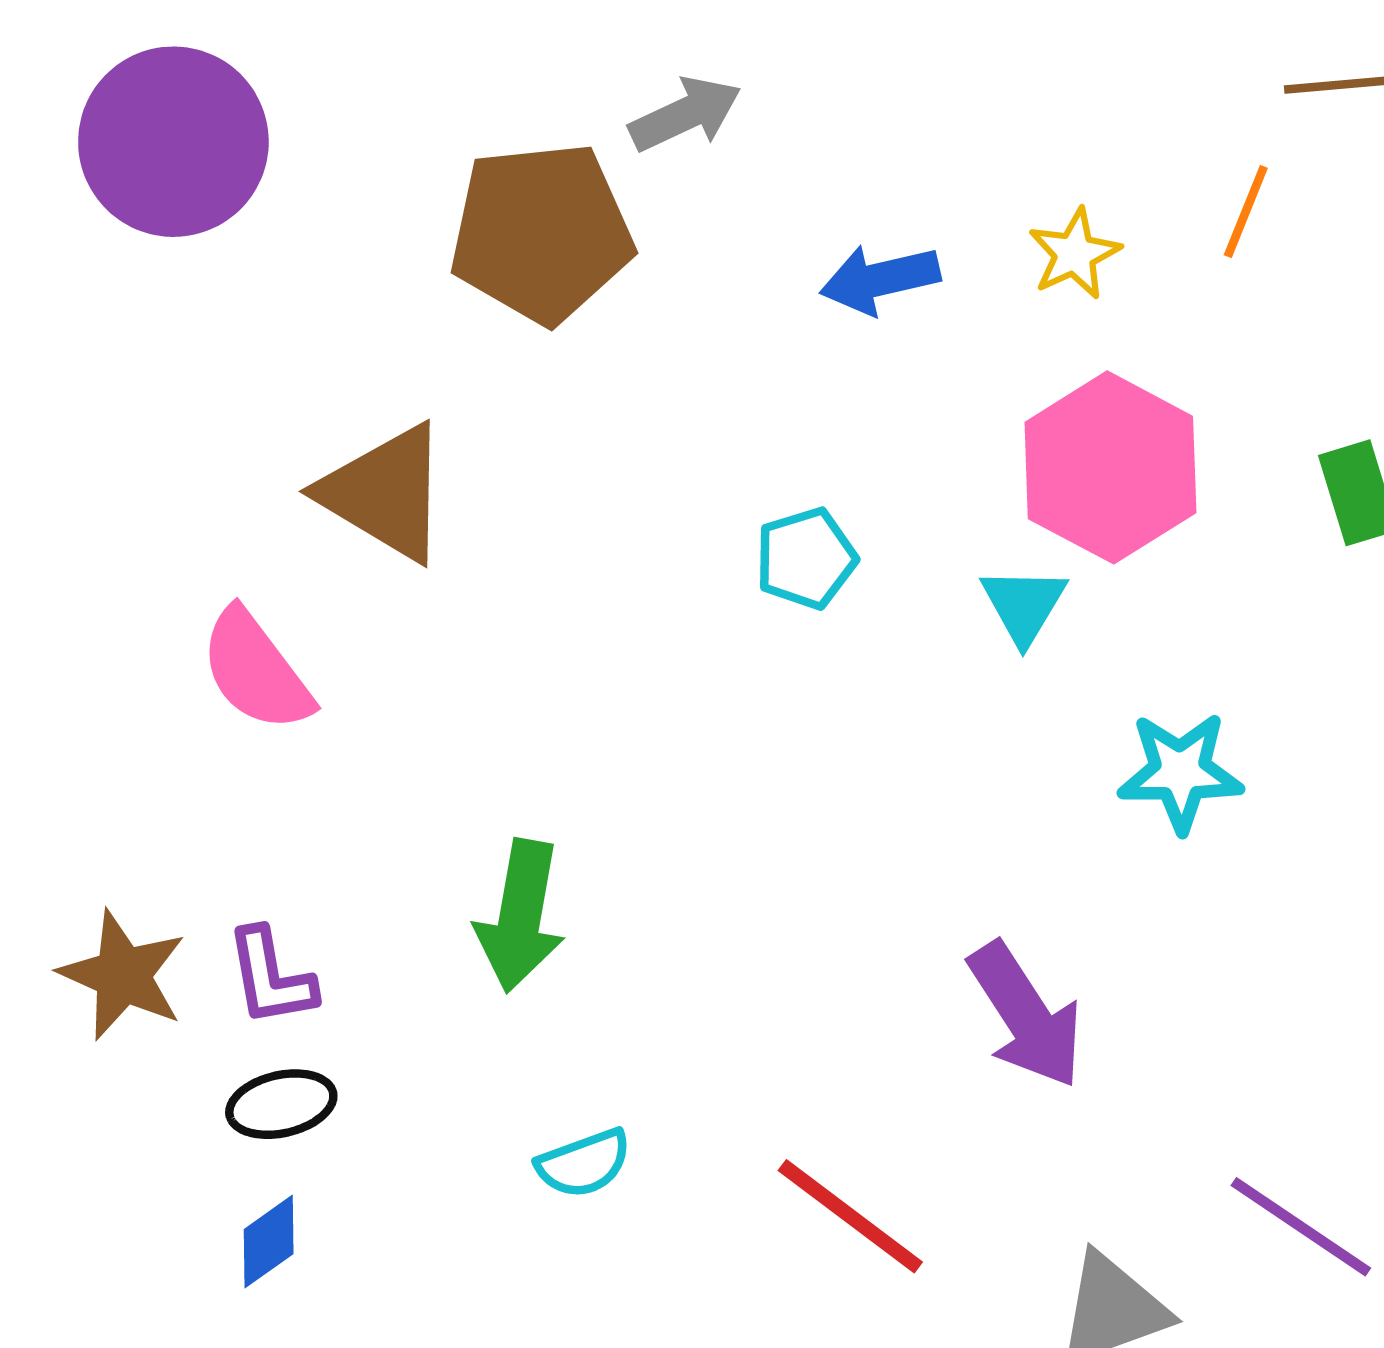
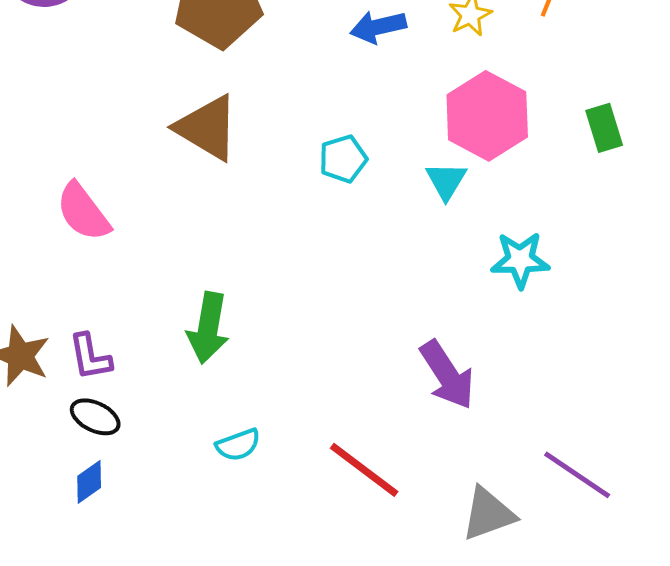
brown triangle: (385, 493) -> (207, 128), moved
black ellipse: (281, 1104) -> (95, 417), turned 39

